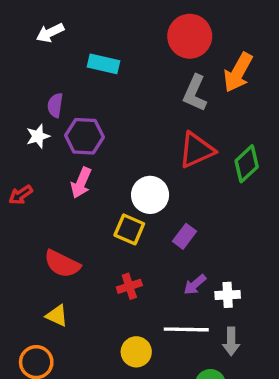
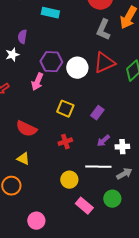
purple hexagon: (85, 136) -> (51, 62), moved
white circle: (150, 195) -> (77, 68), moved
gray arrow: (231, 341) -> (124, 174), turned -119

